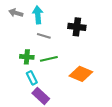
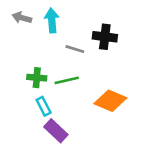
gray line: (44, 36) -> (75, 49), moved

